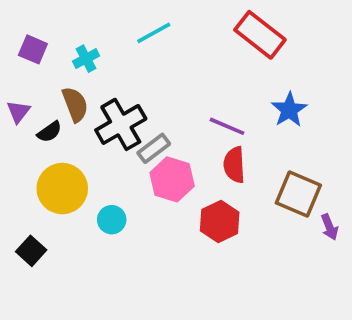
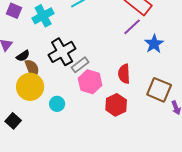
cyan cross: (86, 59) -> (43, 16), size x1.5
brown semicircle: (75, 104) -> (32, 69), moved
purple line: (227, 126) -> (132, 27), moved, turned -66

